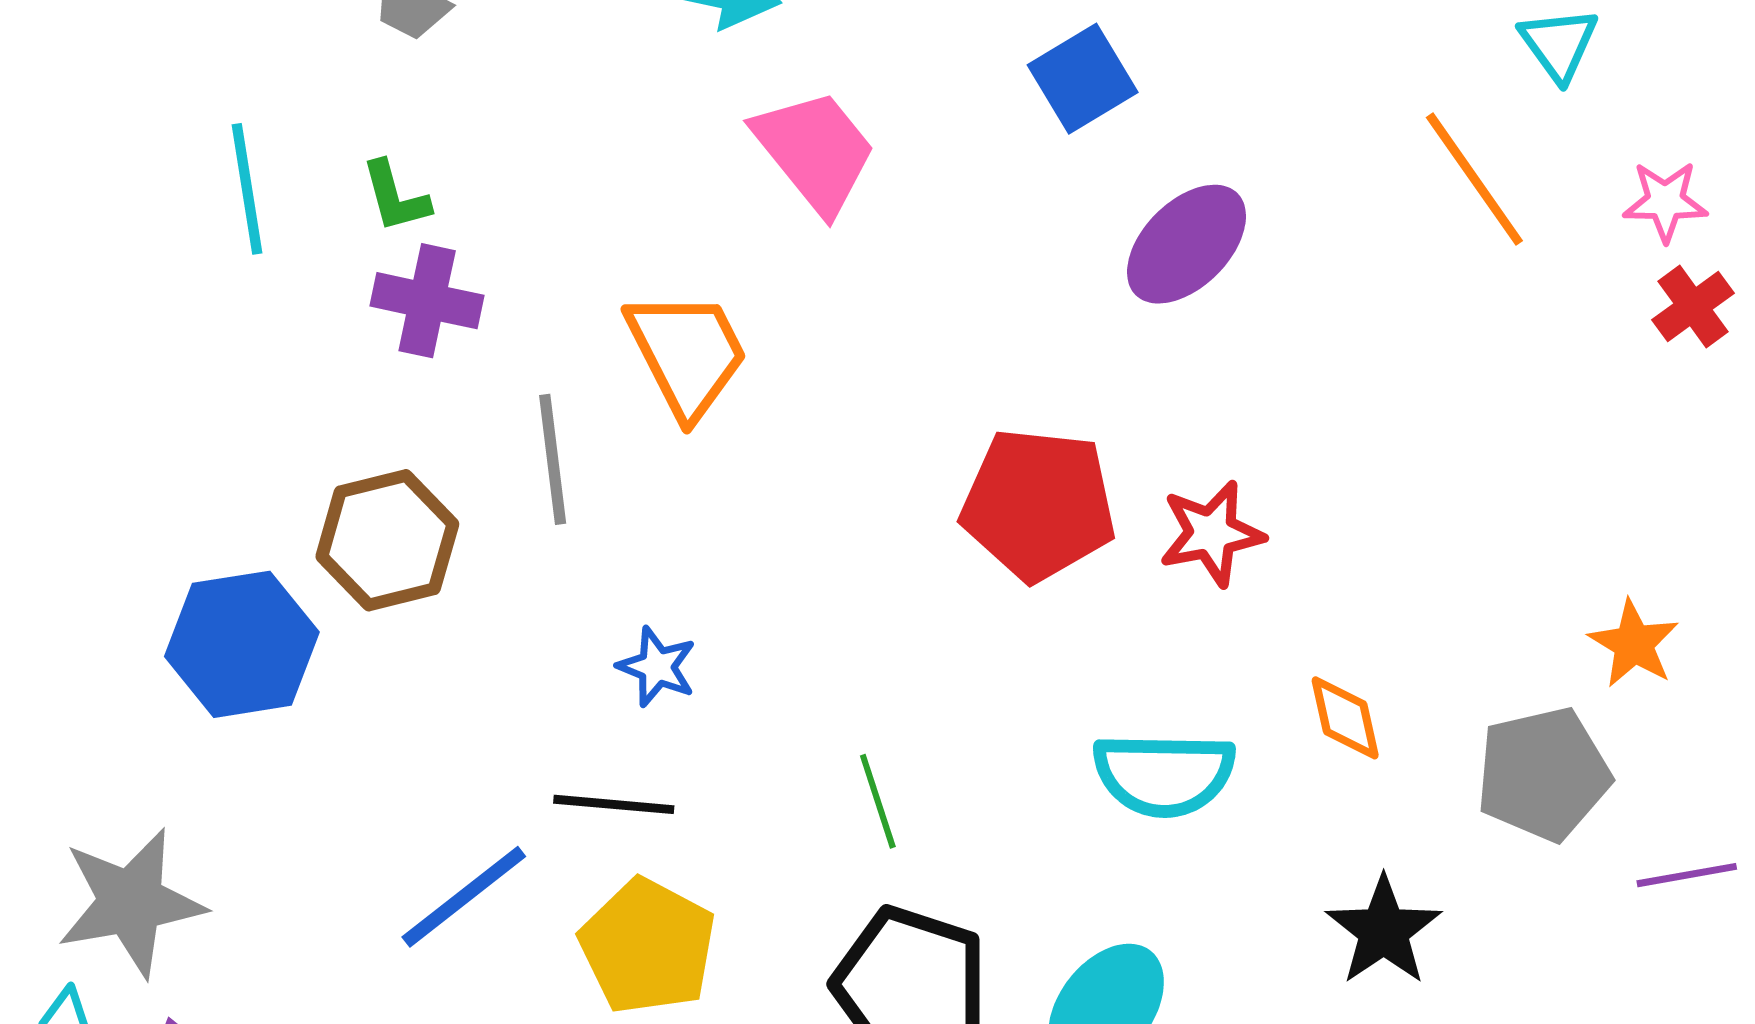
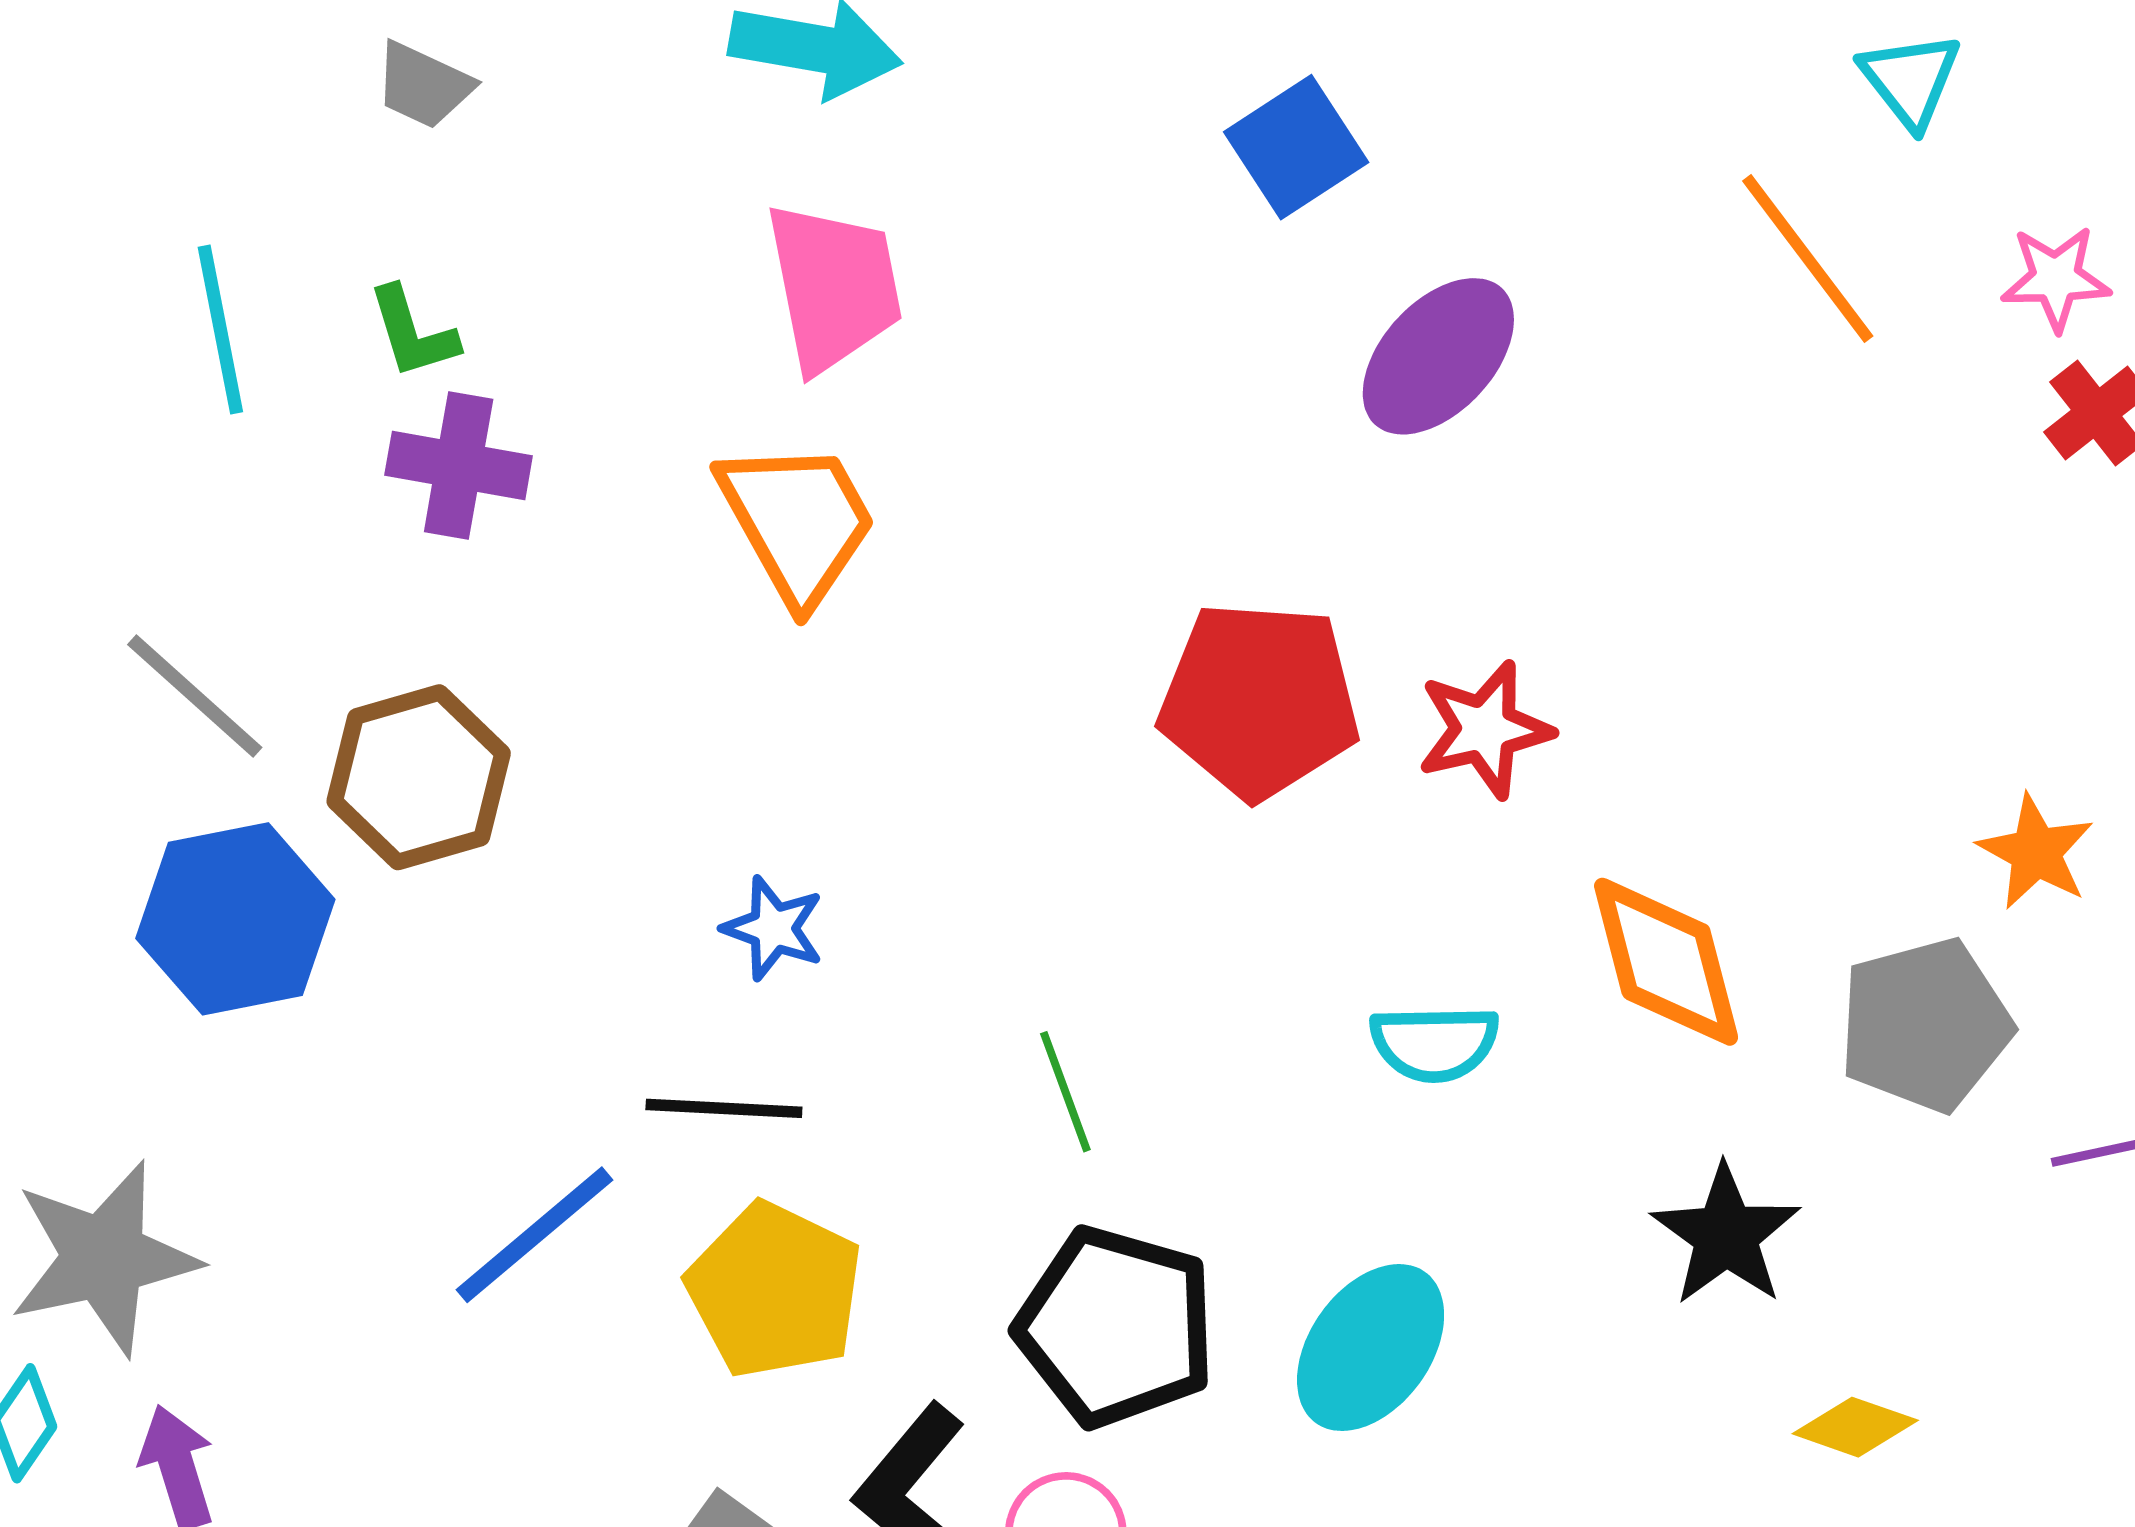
pink trapezoid: (815, 151) -> (834, 287), moved, turned 30
gray line: (553, 459) -> (195, 696), moved, turned -39
orange diamond: (1345, 718) -> (1666, 962), size x1.6
cyan semicircle: (1164, 774) -> (1434, 1043), size x0.7

